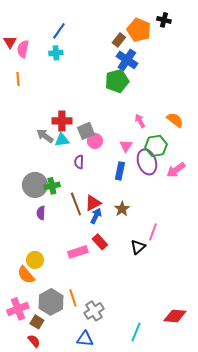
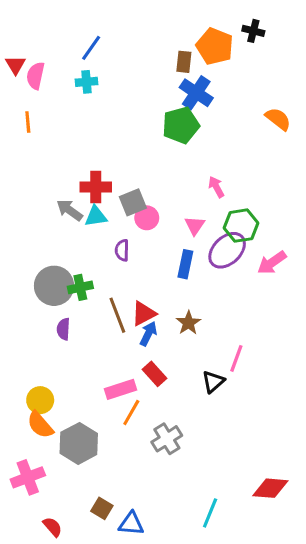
brown rectangle: (119, 40) -> (184, 62), turned -32
orange semicircle: (175, 120) -> (278, 119), moved
purple ellipse: (147, 162) -> (227, 250), turned 65
yellow circle: (35, 260) -> (40, 400), moved
orange line: (73, 298) -> (131, 412), moved, turned 48
gray hexagon: (51, 302) -> (79, 443), moved
gray cross: (94, 311) -> (167, 439), moved
brown square: (37, 322) -> (102, 508), moved

